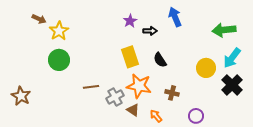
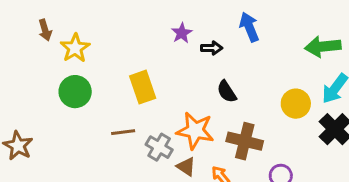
brown arrow: (39, 19) -> (45, 30), turned 48
yellow rectangle: (130, 57) -> (143, 87), moved
brown cross: (172, 93) -> (245, 141), size x1.6
gray cross: (115, 97) -> (159, 147), turned -30

